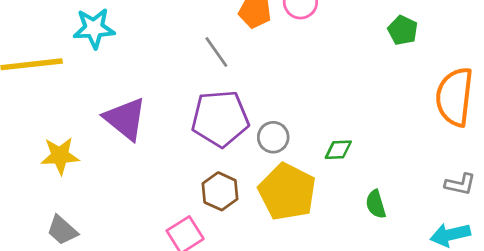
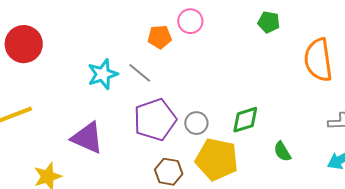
cyan star: (94, 28) -> (103, 74), moved
green diamond: (338, 150) -> (245, 120), size x1.4

